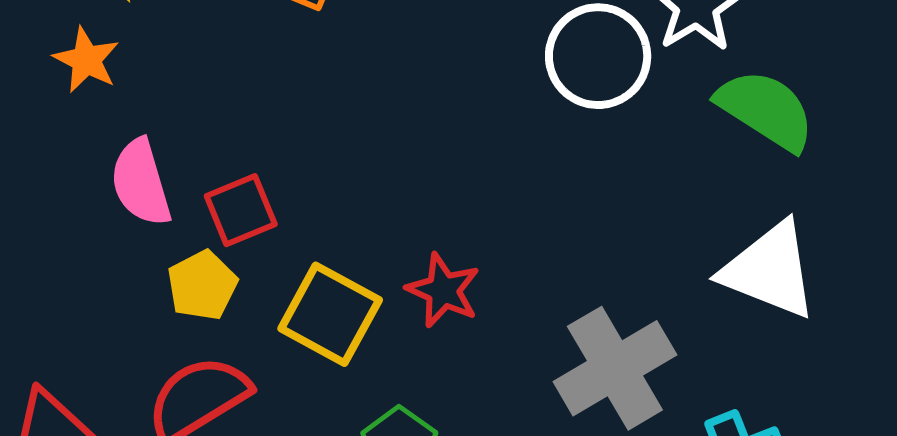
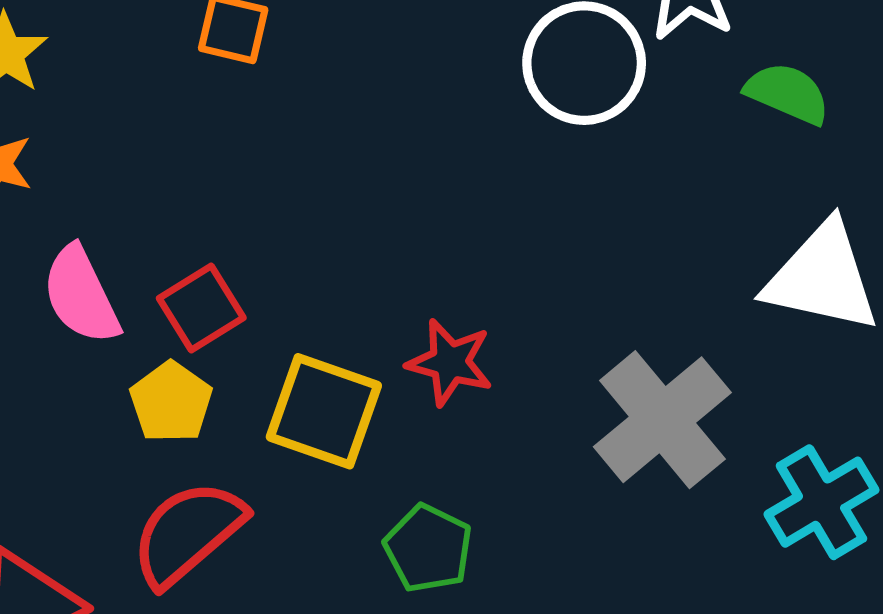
green semicircle: (766, 110) -> (788, 93), size x0.7

